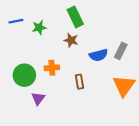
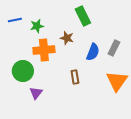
green rectangle: (75, 17) -> (83, 16), moved
blue semicircle: (99, 55) -> (93, 52), turned -54
orange cross: (52, 68) -> (44, 50), moved, size x1.5

